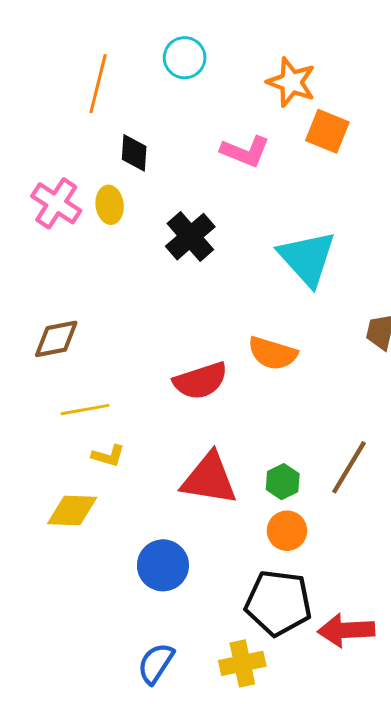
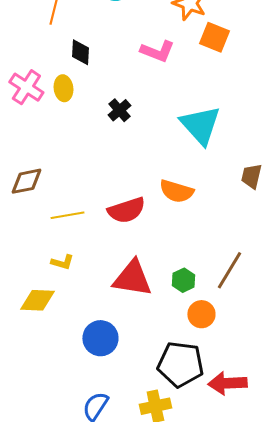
black cross: (190, 237) -> (119, 110), size x0.7
yellow line: (85, 410) -> (67, 215), moved
orange circle: (287, 531) -> (201, 314), moved

